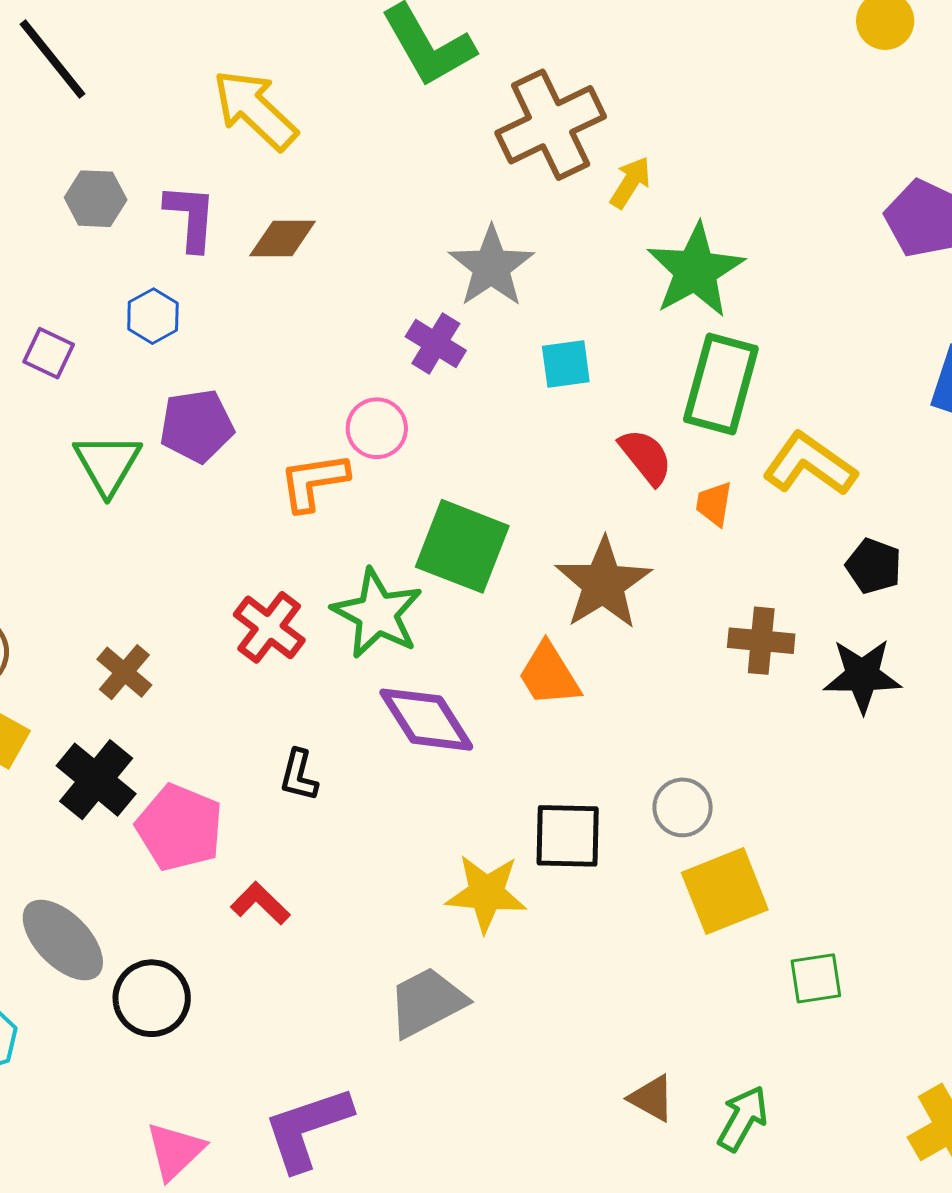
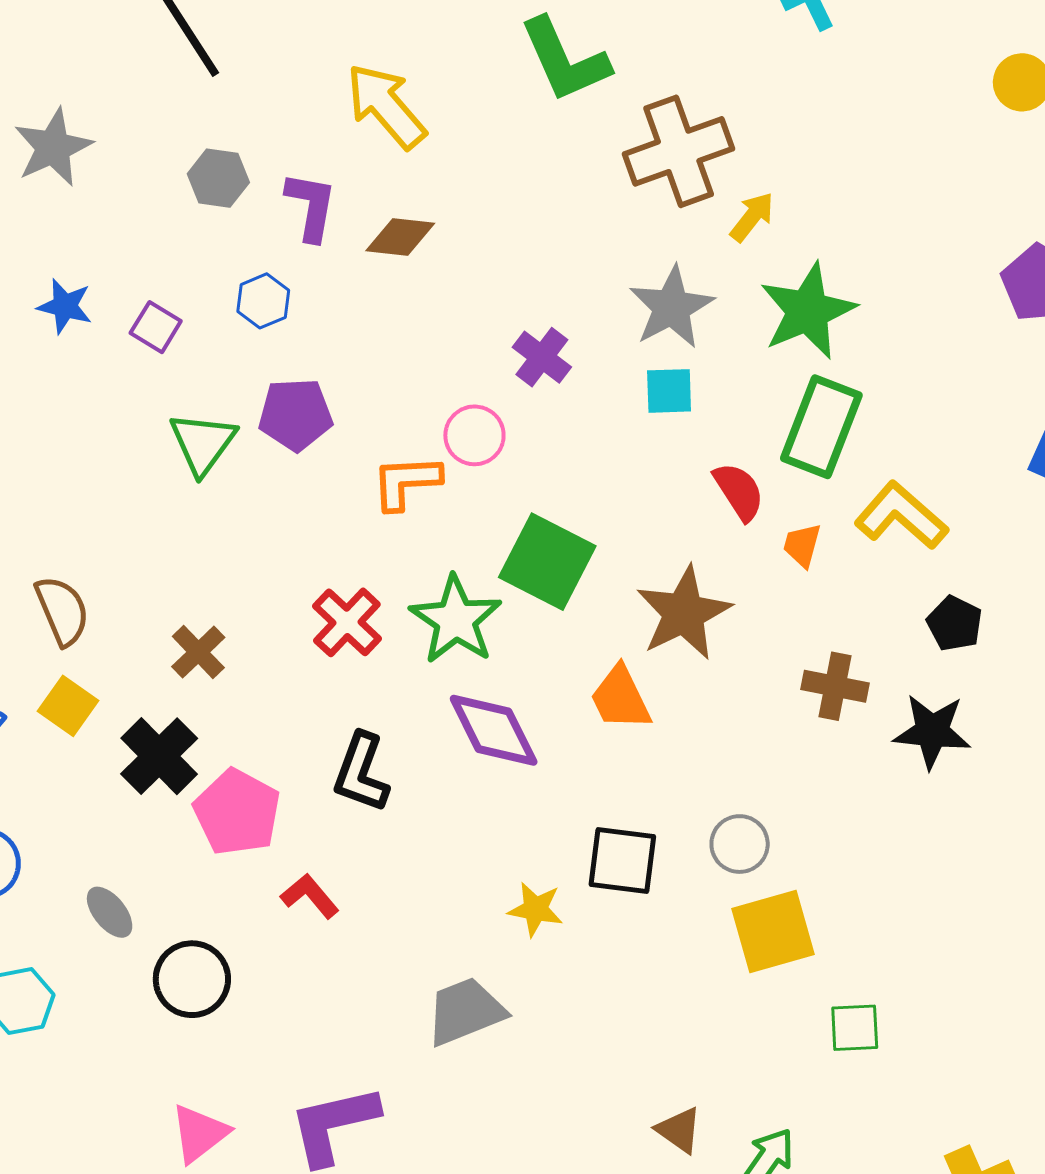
gray star: (491, 267) -> (672, 307), moved
black L-shape: (299, 775) -> (361, 773), size x1.5
yellow star: (486, 893) -> (536, 909), size x0.7
gray ellipse: (63, 940) -> (110, 912), size x0.6

